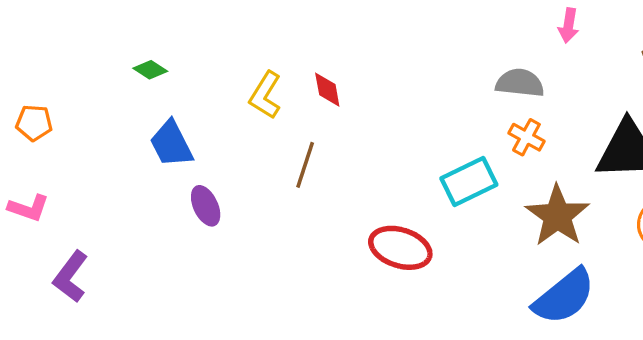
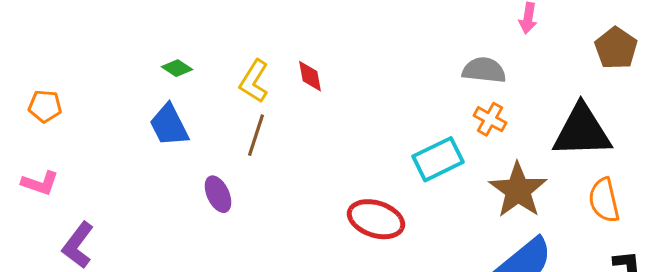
green diamond: (150, 70) -> (177, 68), moved
brown line: (305, 165) -> (256, 135), moved
purple ellipse: (206, 206) -> (218, 194), moved

